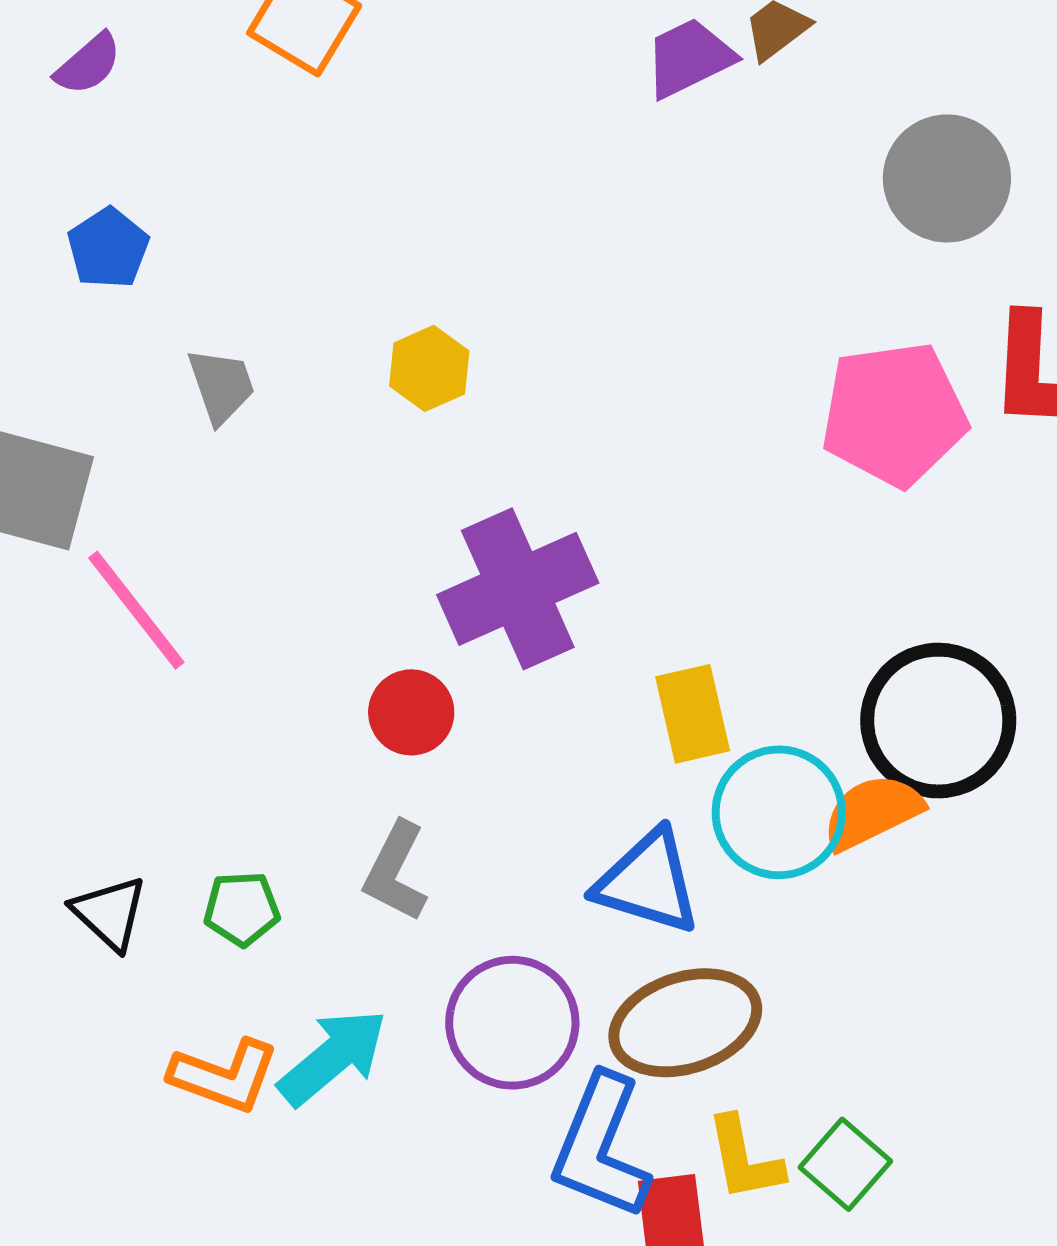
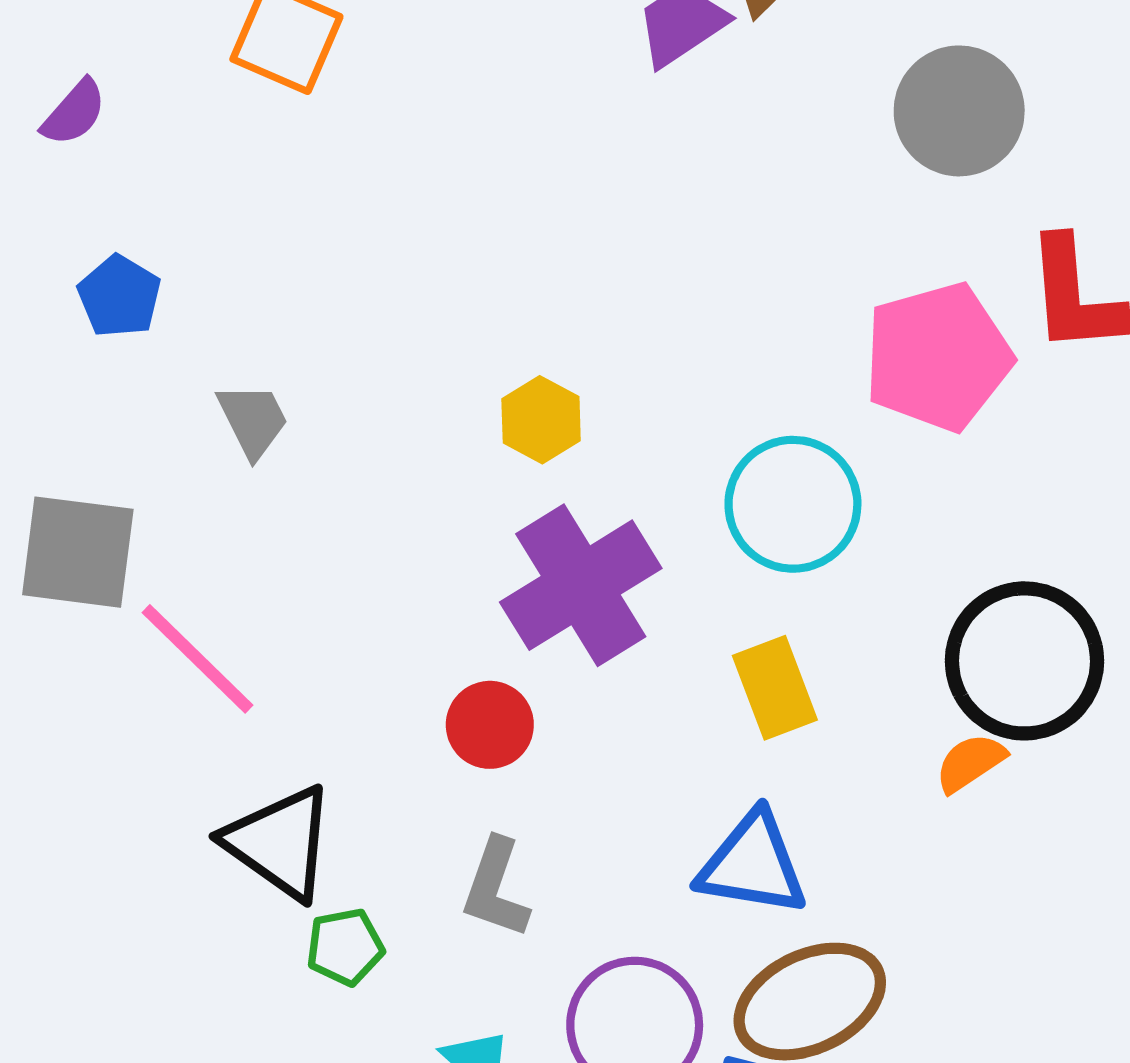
yellow hexagon: (429, 368) -> (541, 420), moved
cyan circle: (779, 812) -> (793, 504), moved
orange semicircle: (872, 812) -> (970, 763), size x0.7
black triangle: (110, 913) -> (280, 843), moved, size x1.5

